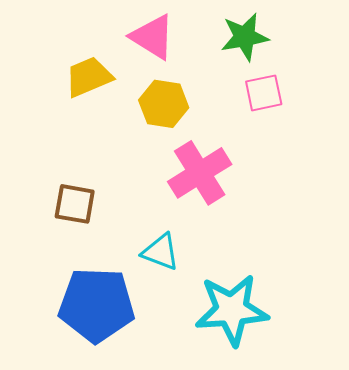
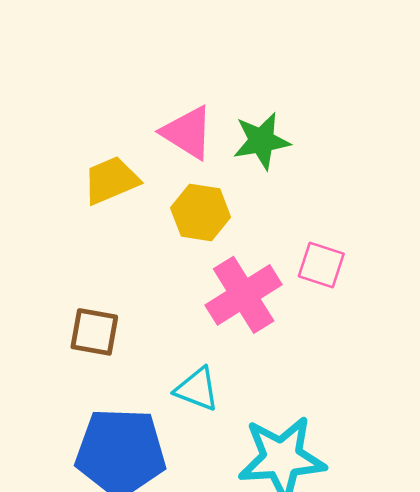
green star: (245, 37) -> (261, 141), moved
pink square: (264, 93) -> (321, 265), moved, turned 30

